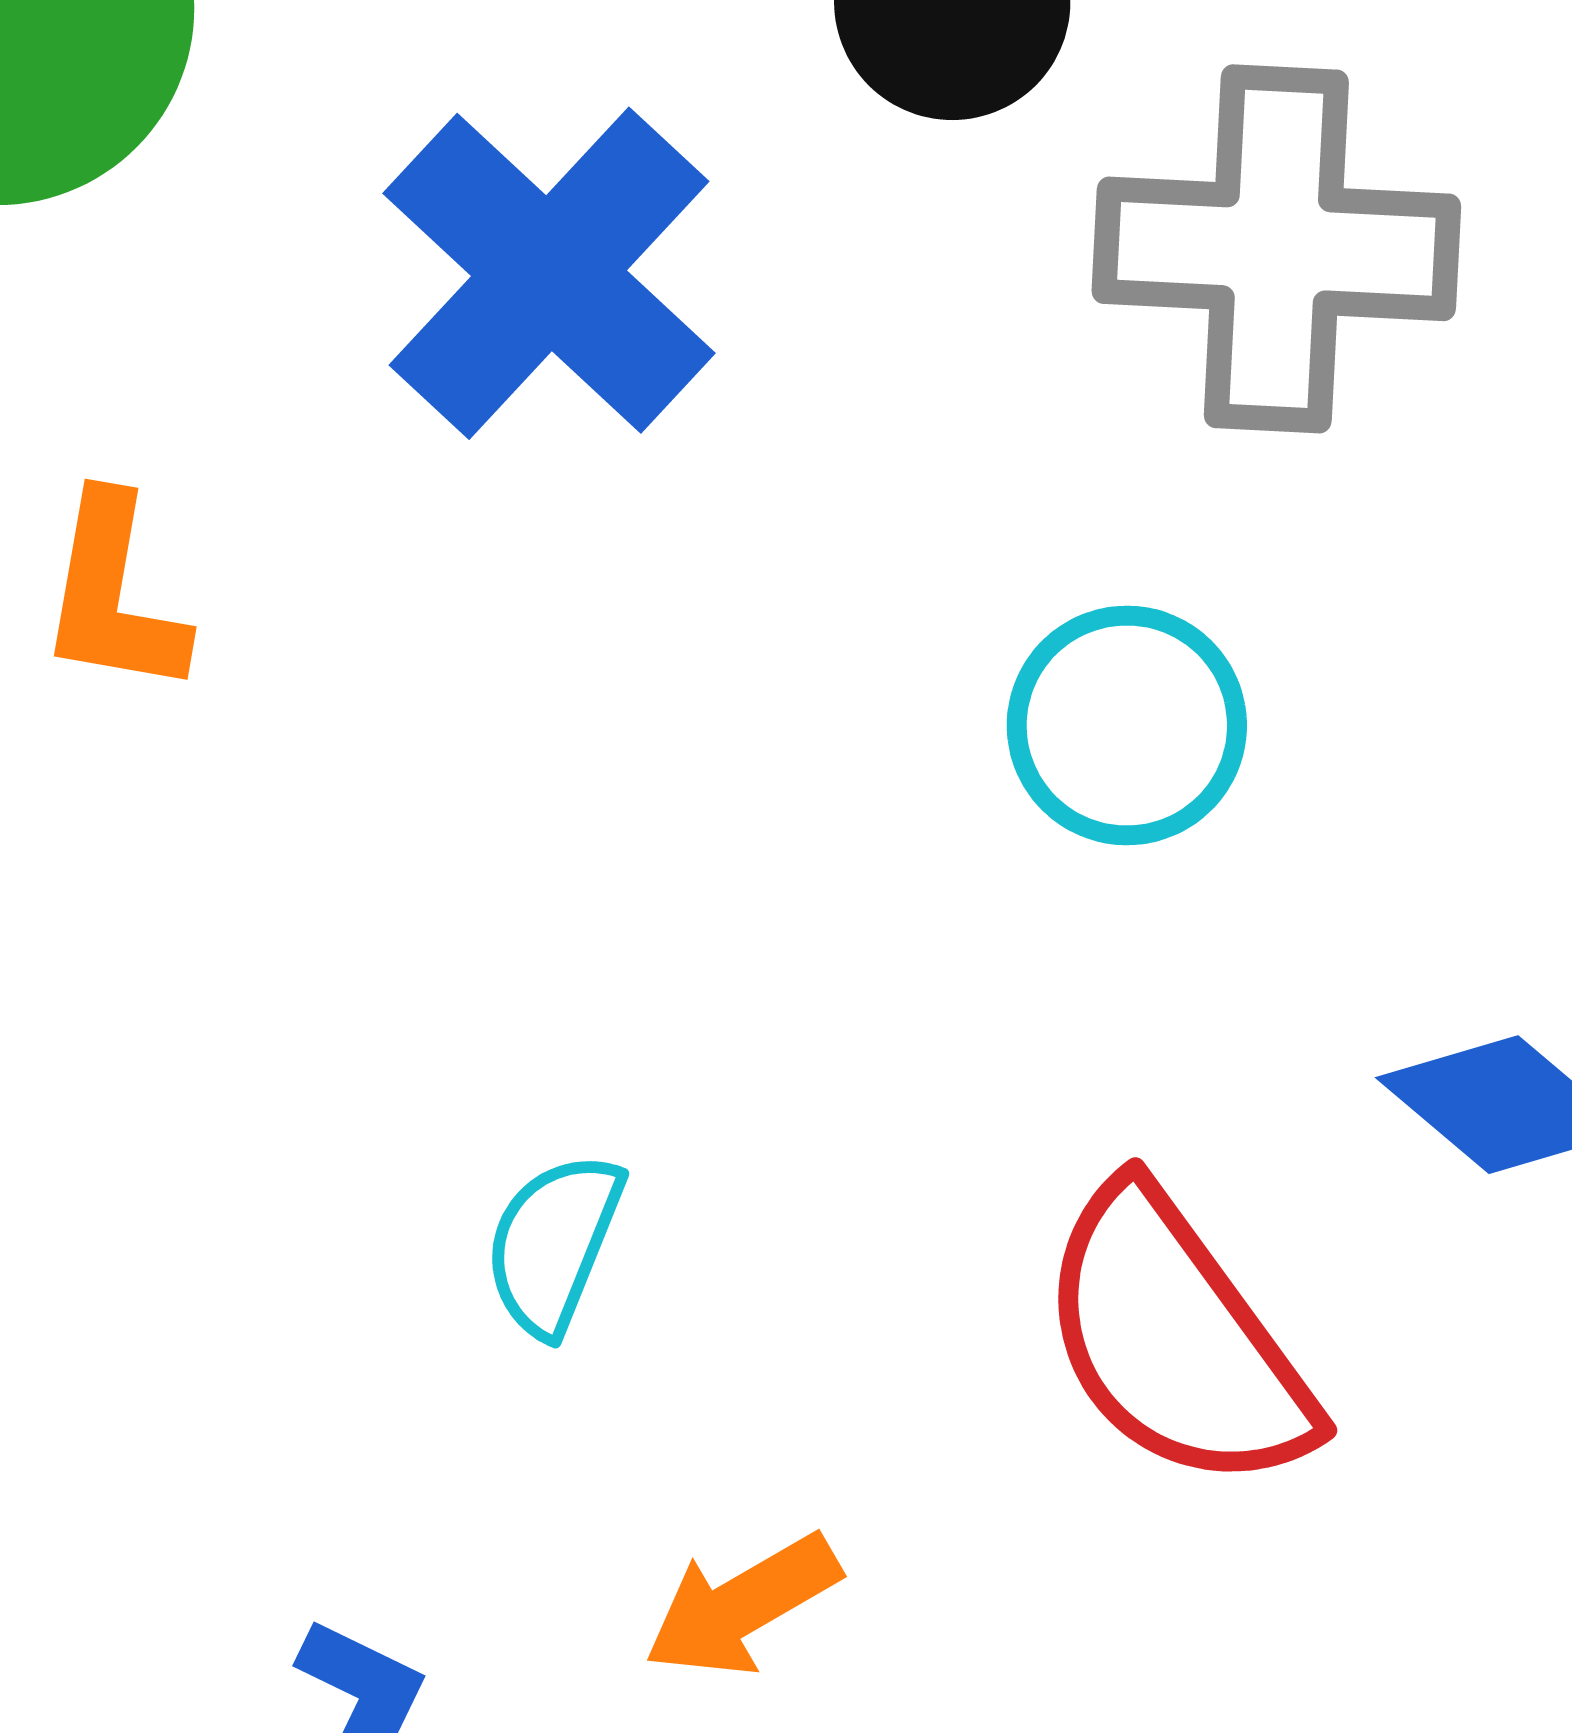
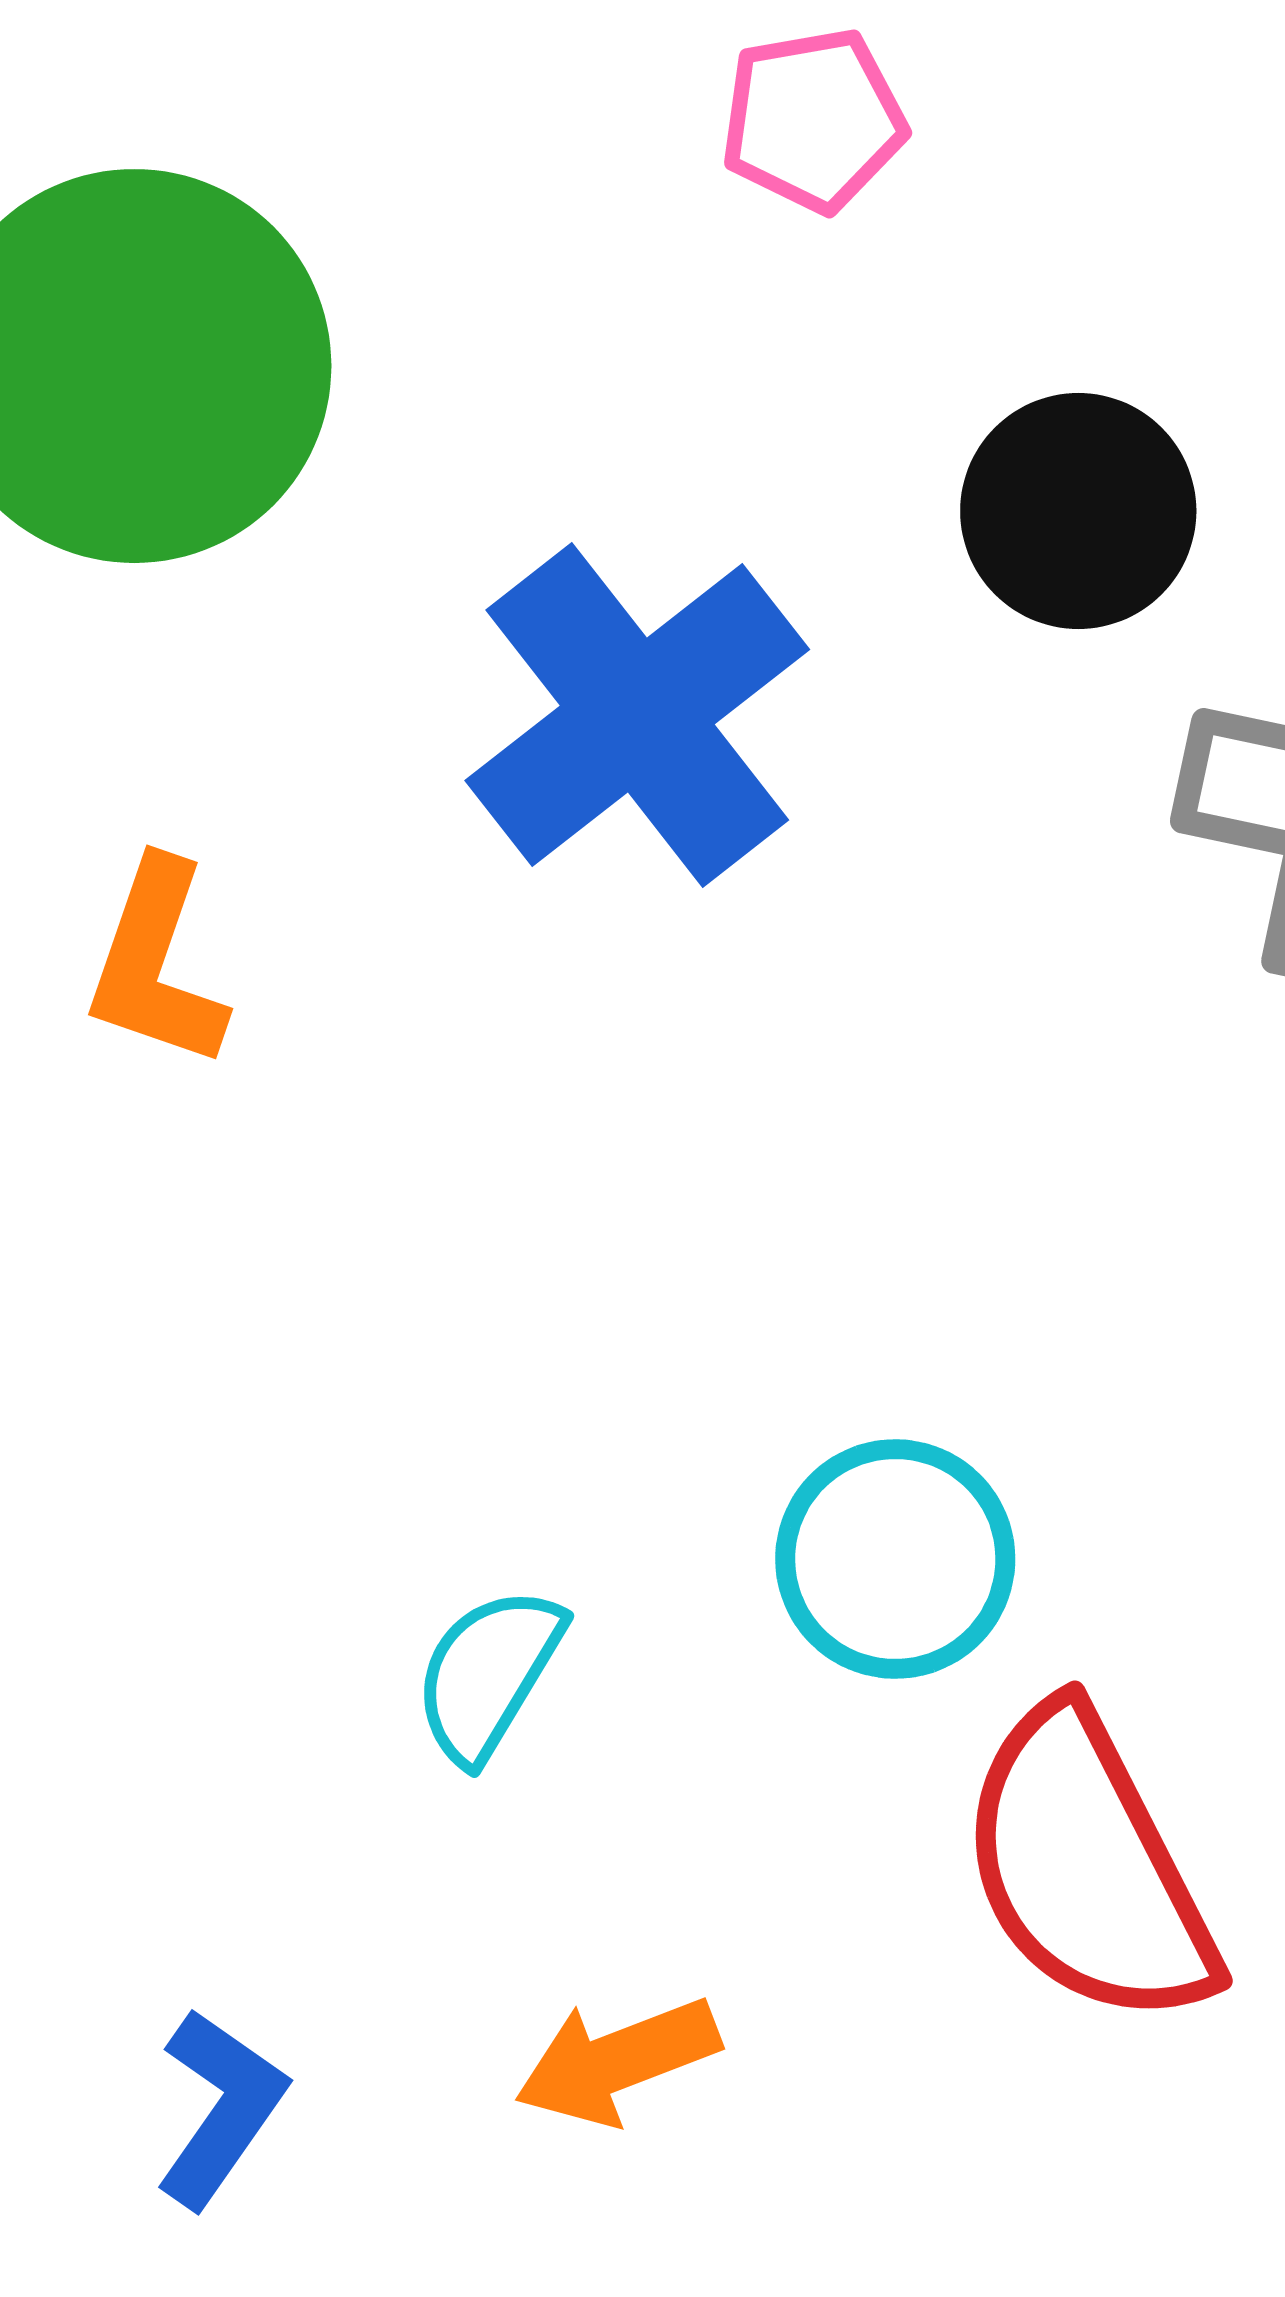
cyan circle: (1127, 725) -> (895, 1559), moved

